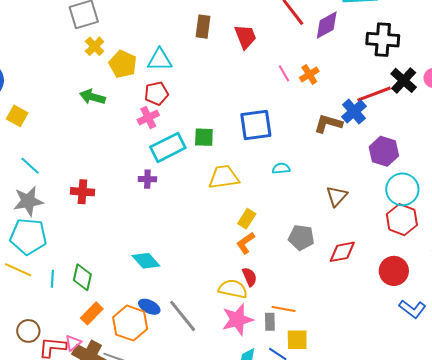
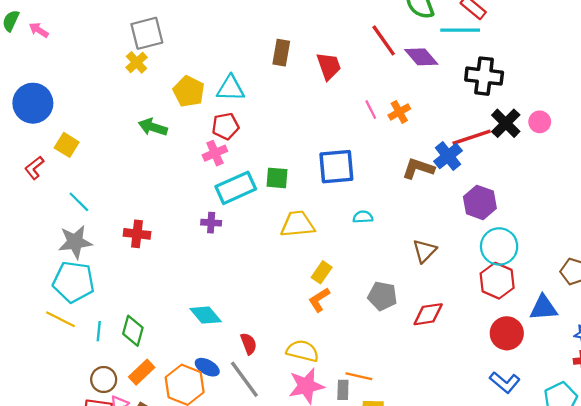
purple diamond: (327, 25) -> (421, 57), turned 76
yellow cross: (95, 46) -> (137, 62), moved
red circle: (394, 271) -> (507, 333), moved
red semicircle: (250, 277) -> (249, 344), moved
brown circle: (28, 331) -> (104, 380), moved

